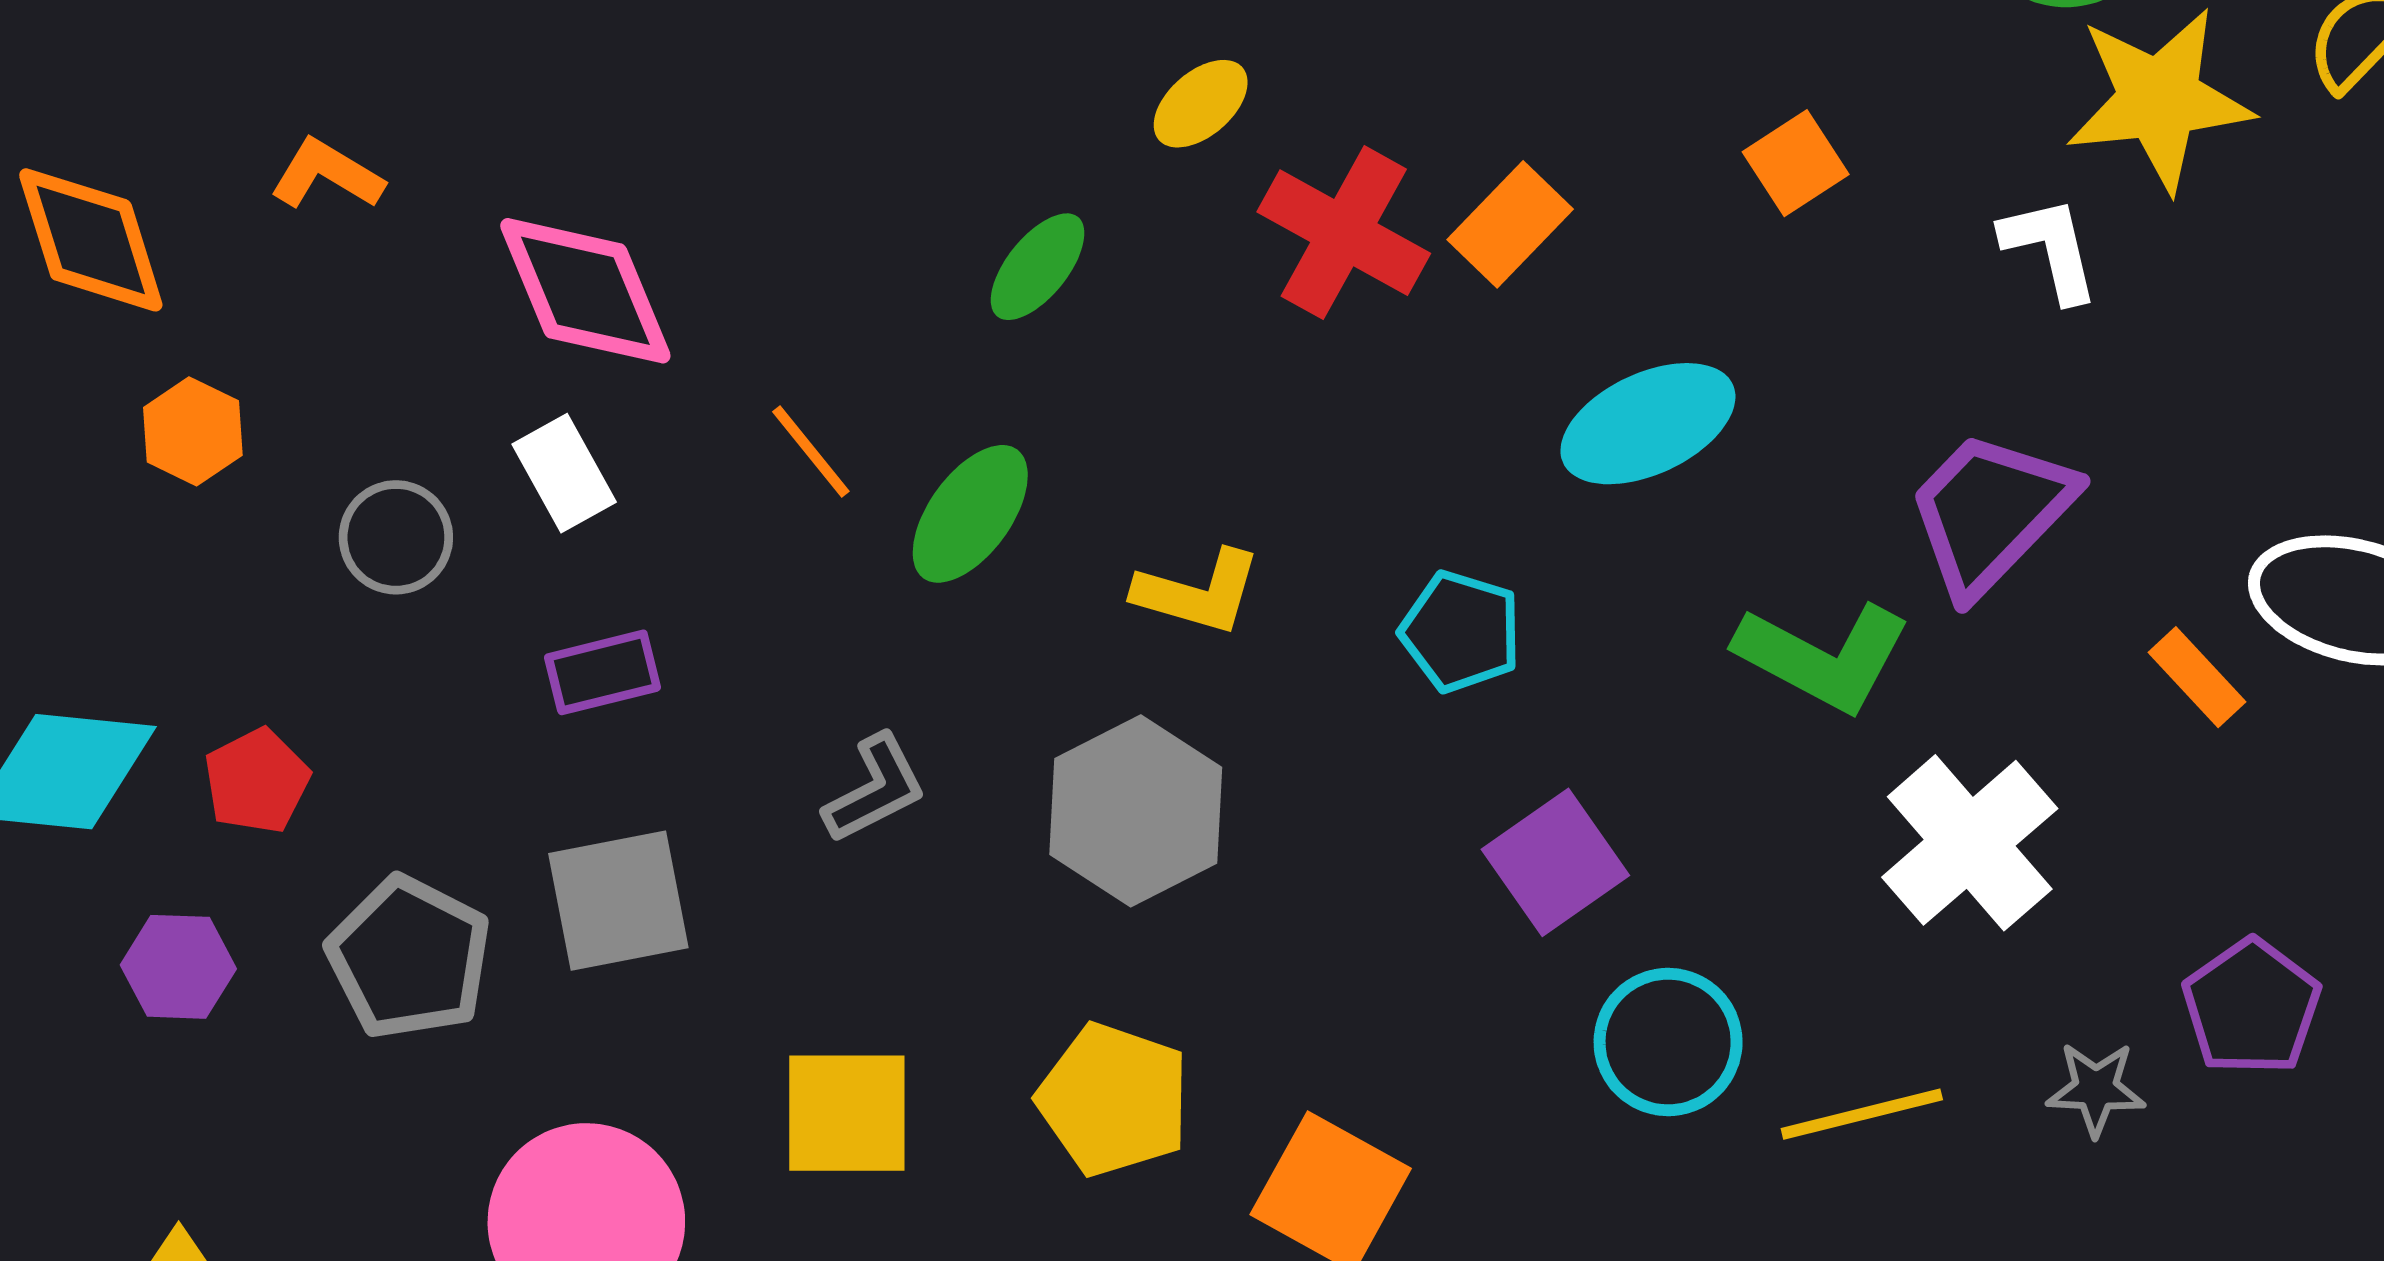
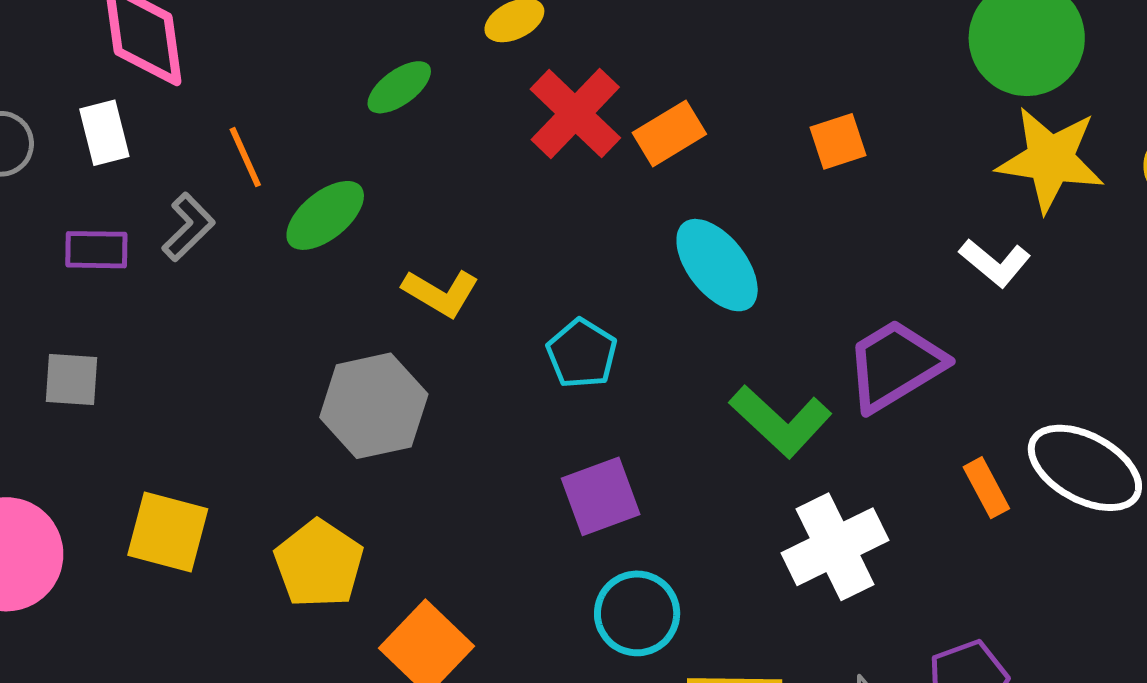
white L-shape: (2050, 249) -> (995, 263), moved, turned 128
cyan ellipse: (1648, 424) -> (717, 265), turned 62
gray L-shape: (875, 789) -> (188, 227), moved, turned -32
gray square: (618, 901) -> (72, 380), size x0.7

